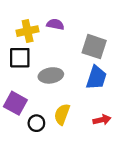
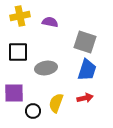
yellow cross: (28, 31) -> (20, 16), moved
purple square: (15, 103) -> (14, 93), turned -30
red arrow: (102, 120) -> (85, 98), moved

